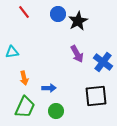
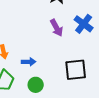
blue cross: (103, 62) -> (84, 24), moved

